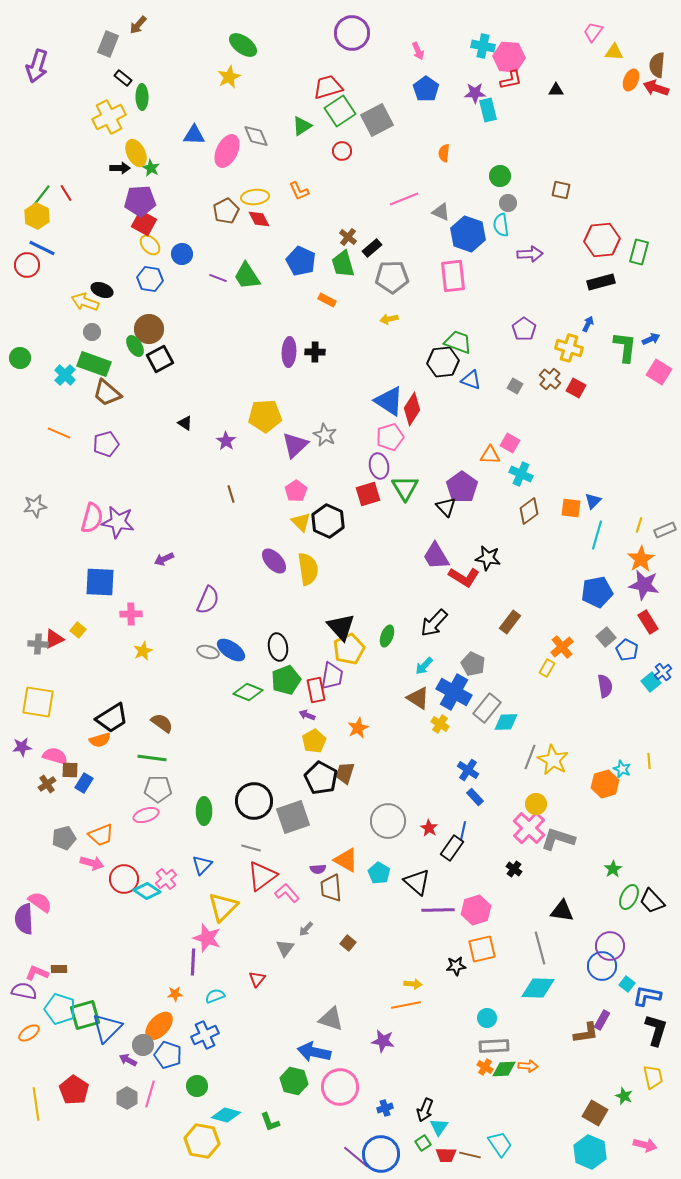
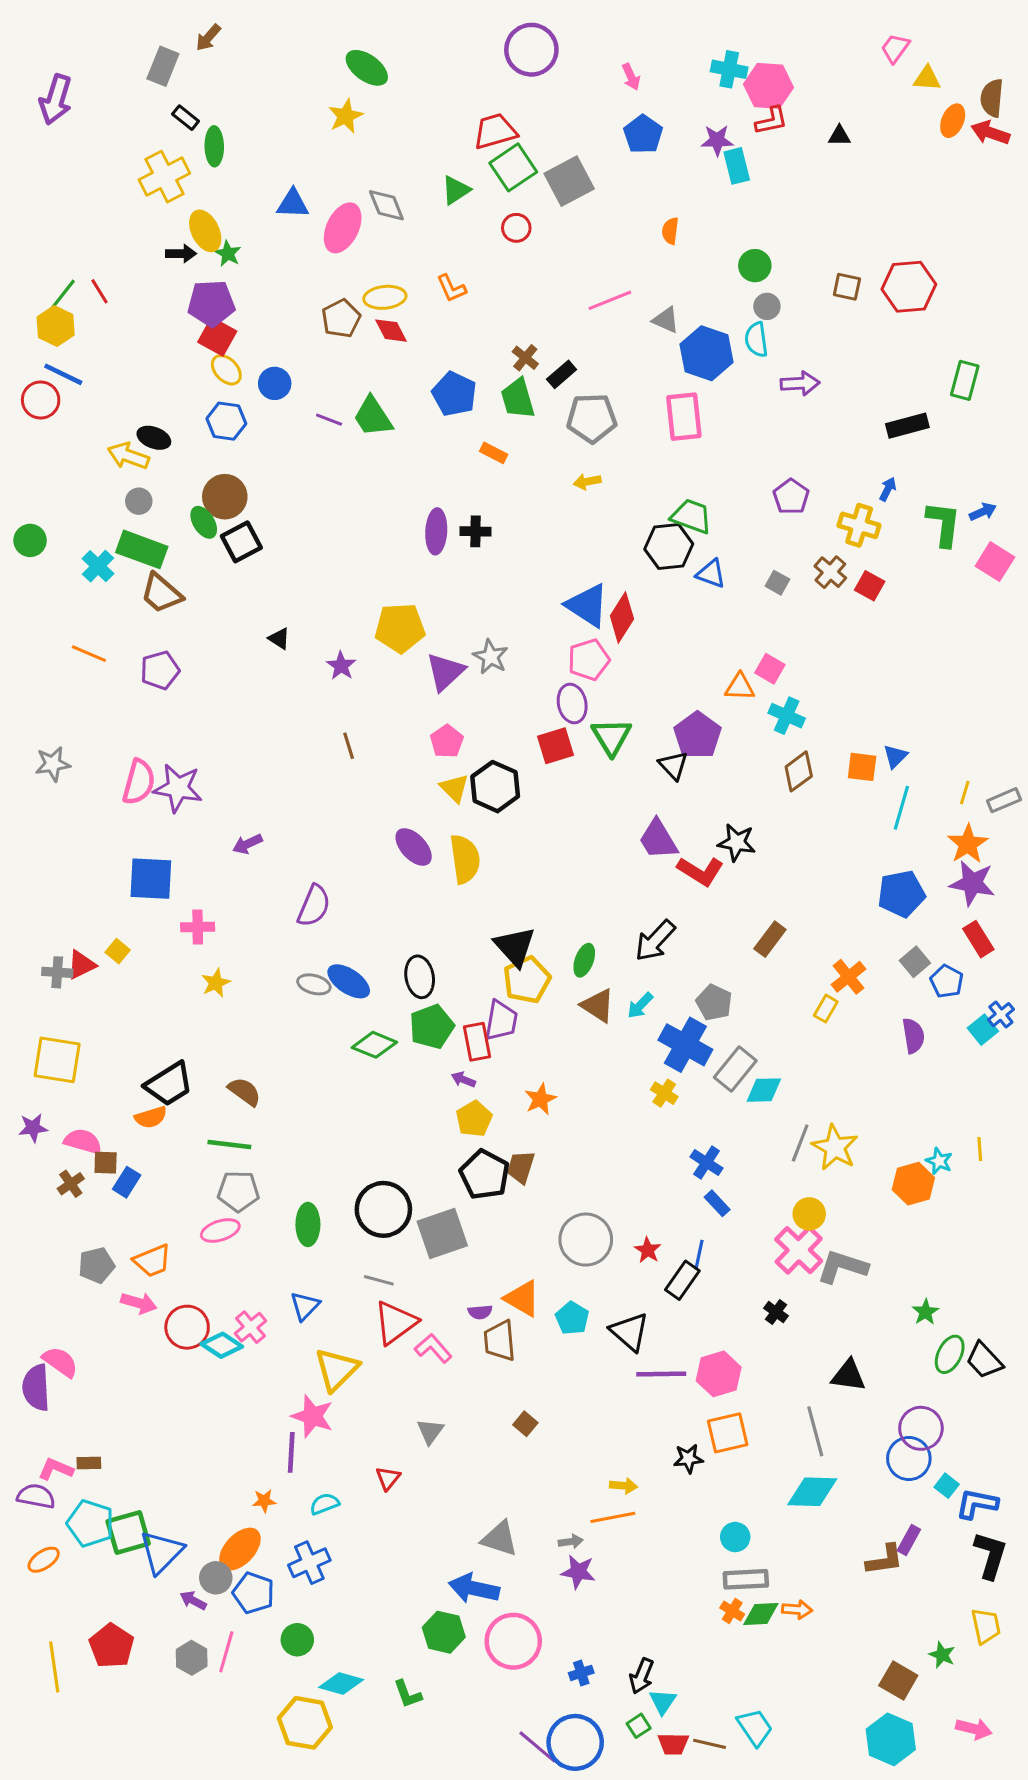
red hexagon: (602, 240) -> (909, 287), moved
brown triangle: (418, 698) -> (598, 1006), moved
gray arrow: (306, 929) -> (571, 1542), moved, turned -140

